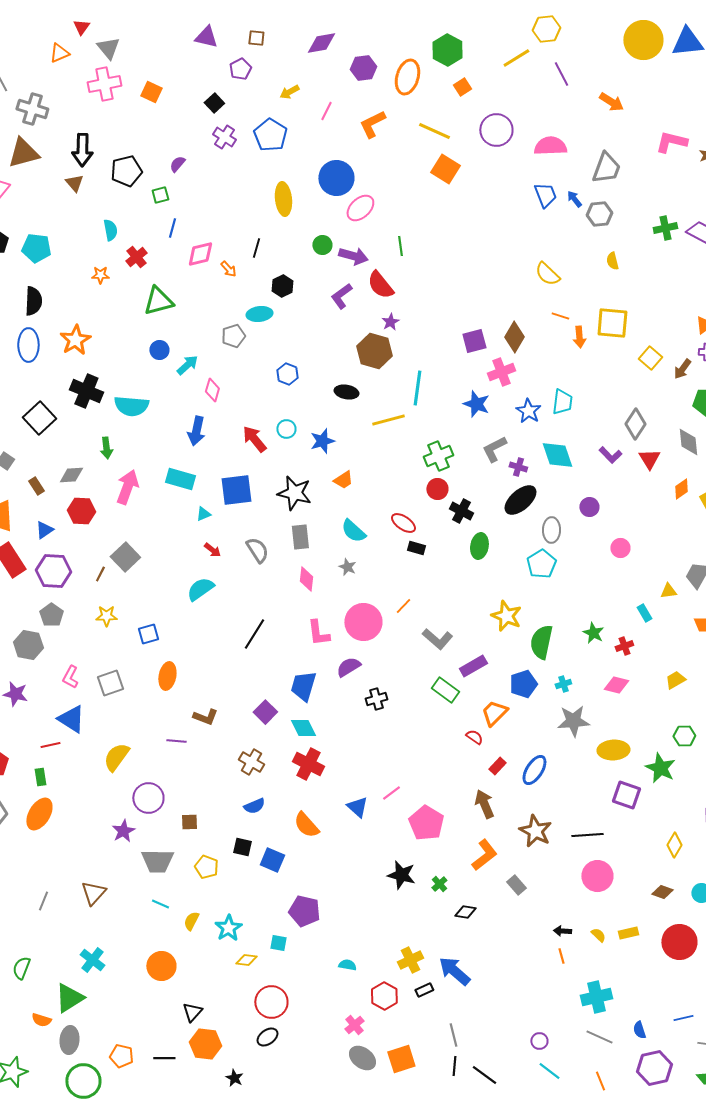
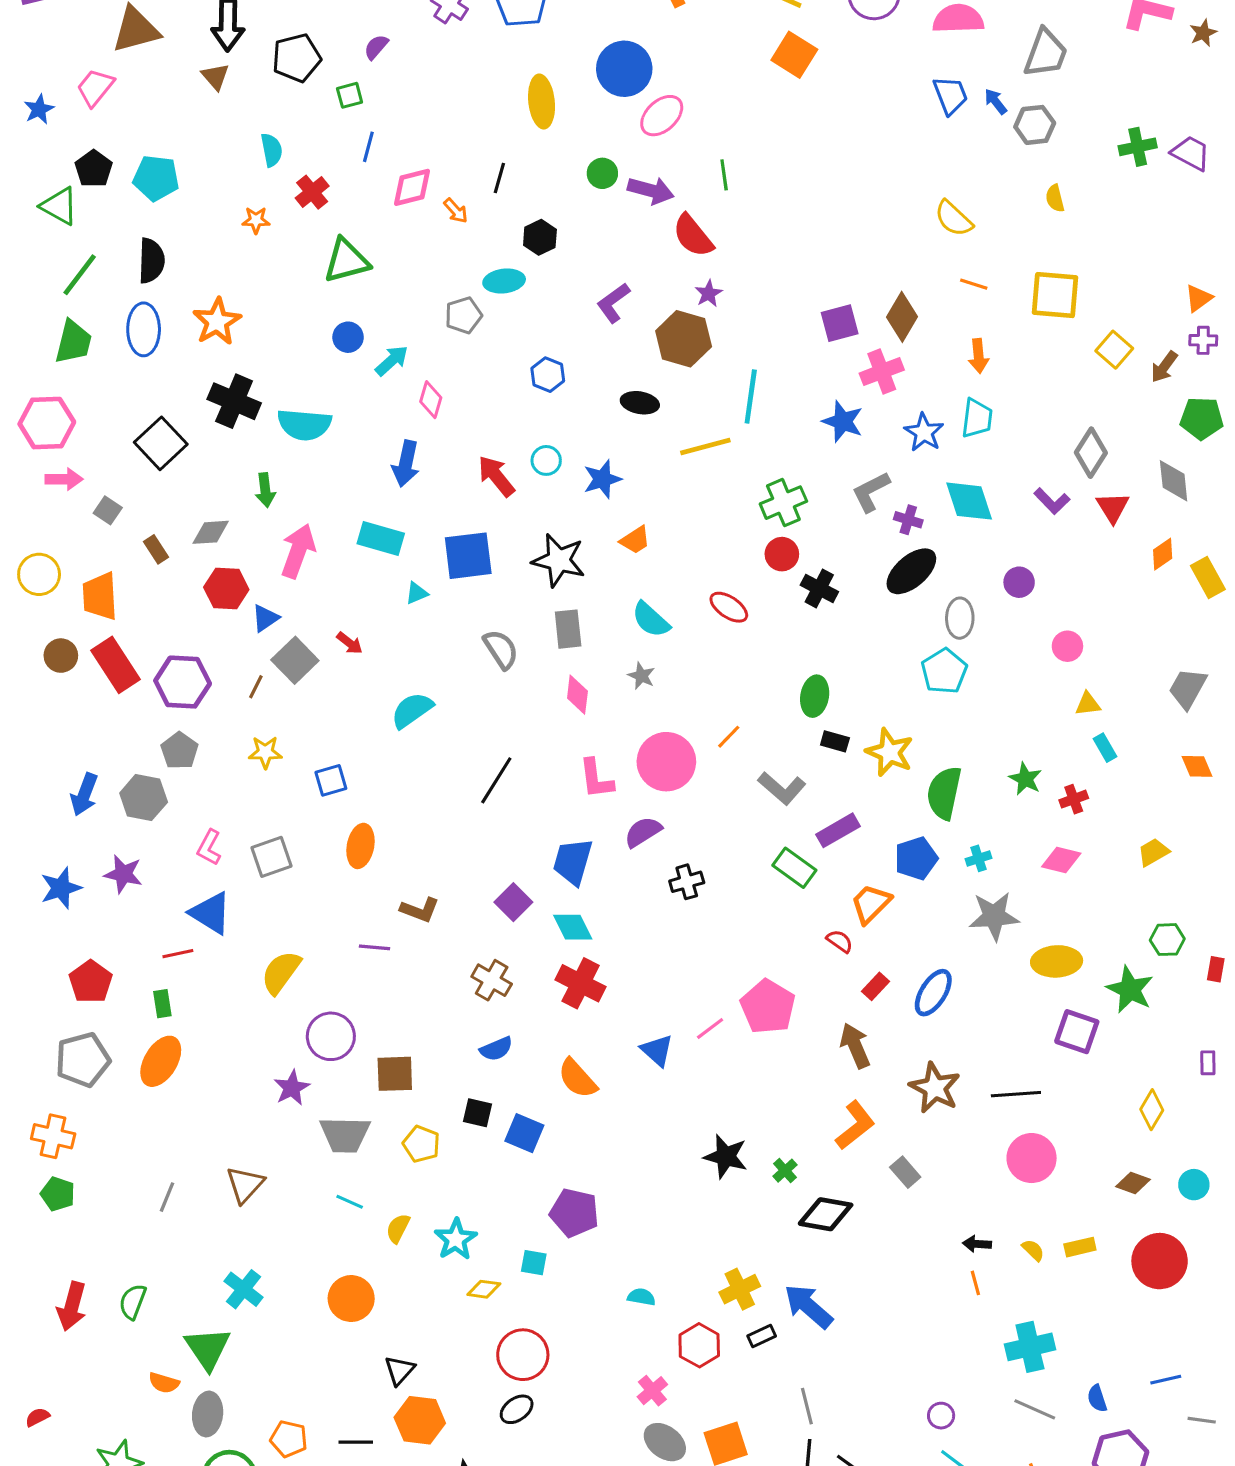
purple L-shape: (341, 296) -> (613, 303), moved
orange arrow: (579, 337) -> (978, 356), moved
blue triangle: (44, 530) -> (265, 618), moved
green ellipse: (479, 546) -> (815, 696), moved
black rectangle: (416, 548) -> (835, 741), moved
red arrow: (212, 550) -> (350, 643), moved
yellow triangle: (668, 591) -> (1088, 704), moved
brown square: (189, 822) -> (395, 1074), size x1.5
pink pentagon: (426, 823) -> (768, 1007), moved
black diamond: (465, 912) -> (826, 1214), size x1.6
green triangle: (69, 998) -> (208, 1348), turned -32

